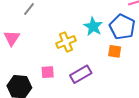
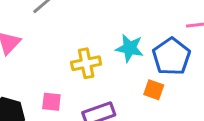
cyan star: (93, 26) -> (130, 48), turned -30

